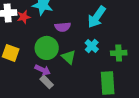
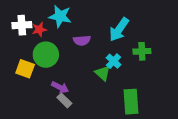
green circle: (47, 48) -> (46, 55), moved
green cross: (119, 53) -> (142, 51), moved
green triangle: (69, 57) -> (103, 73), moved

